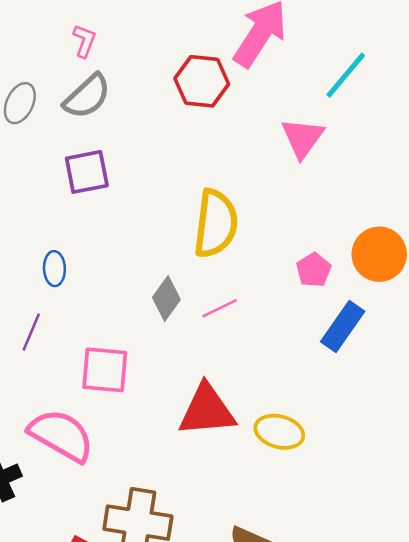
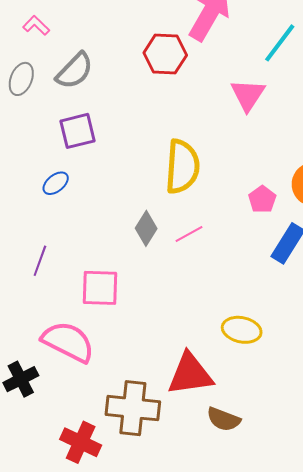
pink L-shape: (84, 41) -> (36, 25), moved, turned -64
blue ellipse: (54, 269) -> (56, 183), moved, turned 56
red triangle: (207, 410) -> (190, 374), moved

